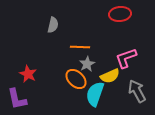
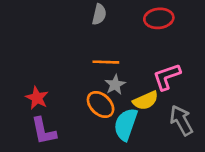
gray semicircle: (53, 25) -> (99, 14), moved
purple L-shape: (17, 99) -> (44, 131), moved

